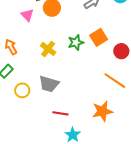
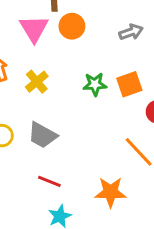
pink triangle: (27, 15) -> (34, 29), size x1.5
yellow cross: (48, 49) -> (37, 82), moved

